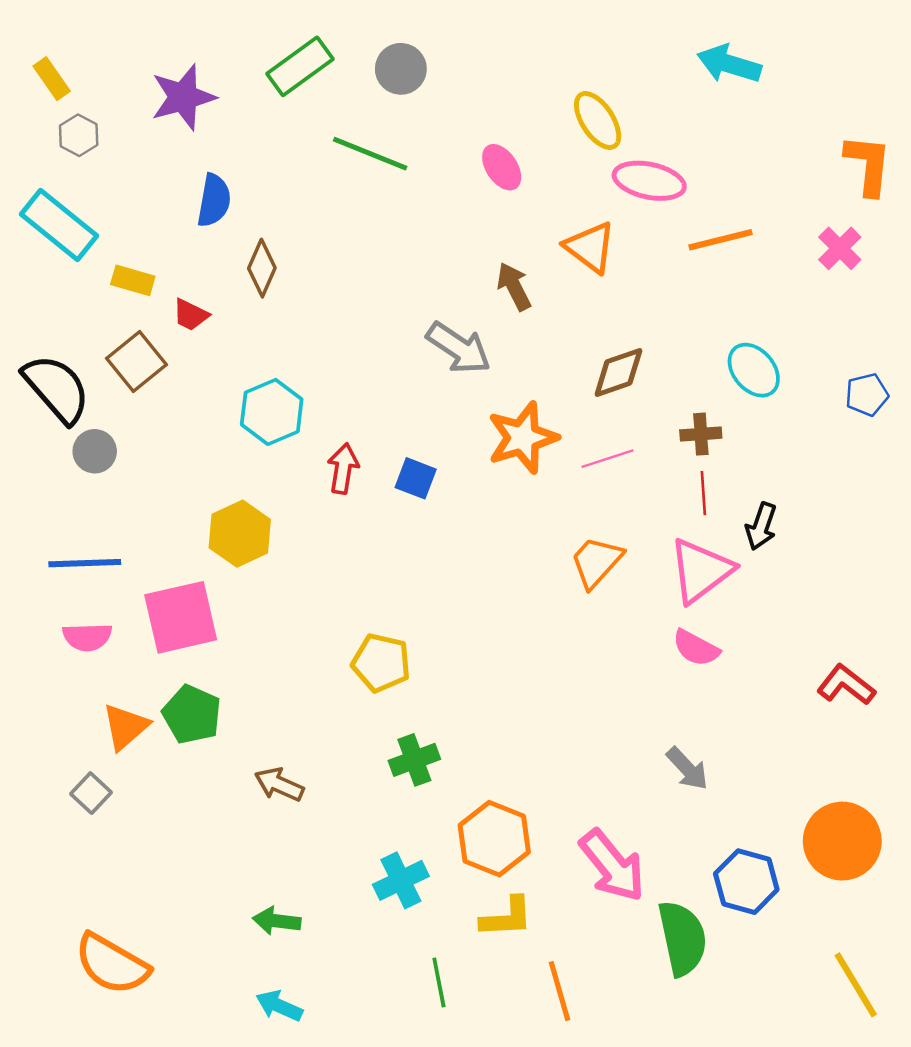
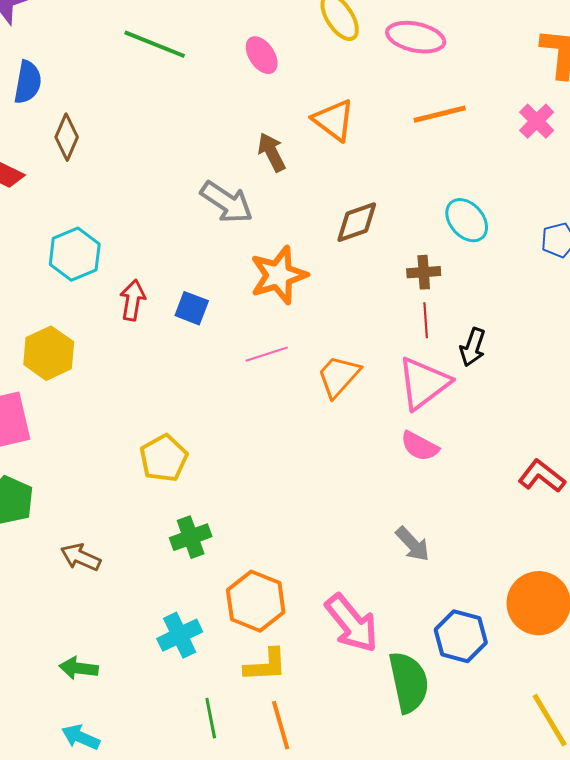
pink ellipse: (649, 181) -> (416, 37), moved
pink line: (607, 459) -> (267, 354), moved
yellow pentagon: (381, 663) -> (164, 458), turned 30
orange line: (559, 991) -> (281, 725), moved

